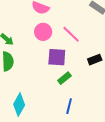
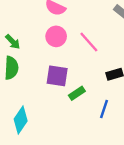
purple square: (57, 57) -> (57, 76), moved
blue line: (69, 106) -> (104, 109), moved

